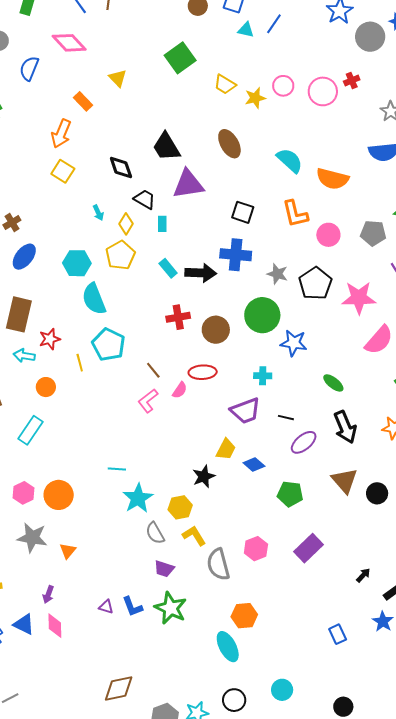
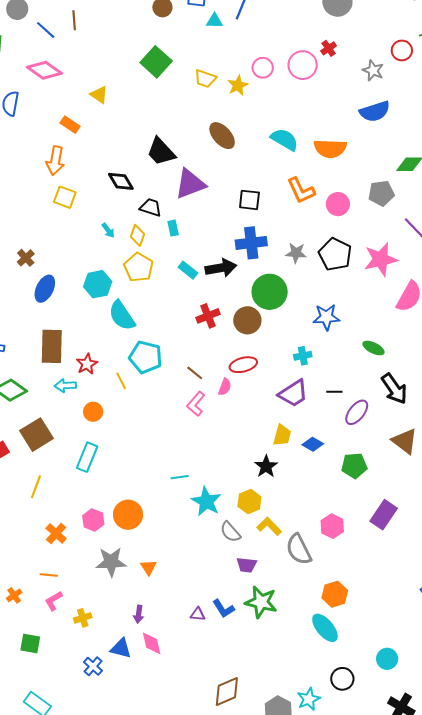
green circle: (262, 315) -> (270, 292), moved

